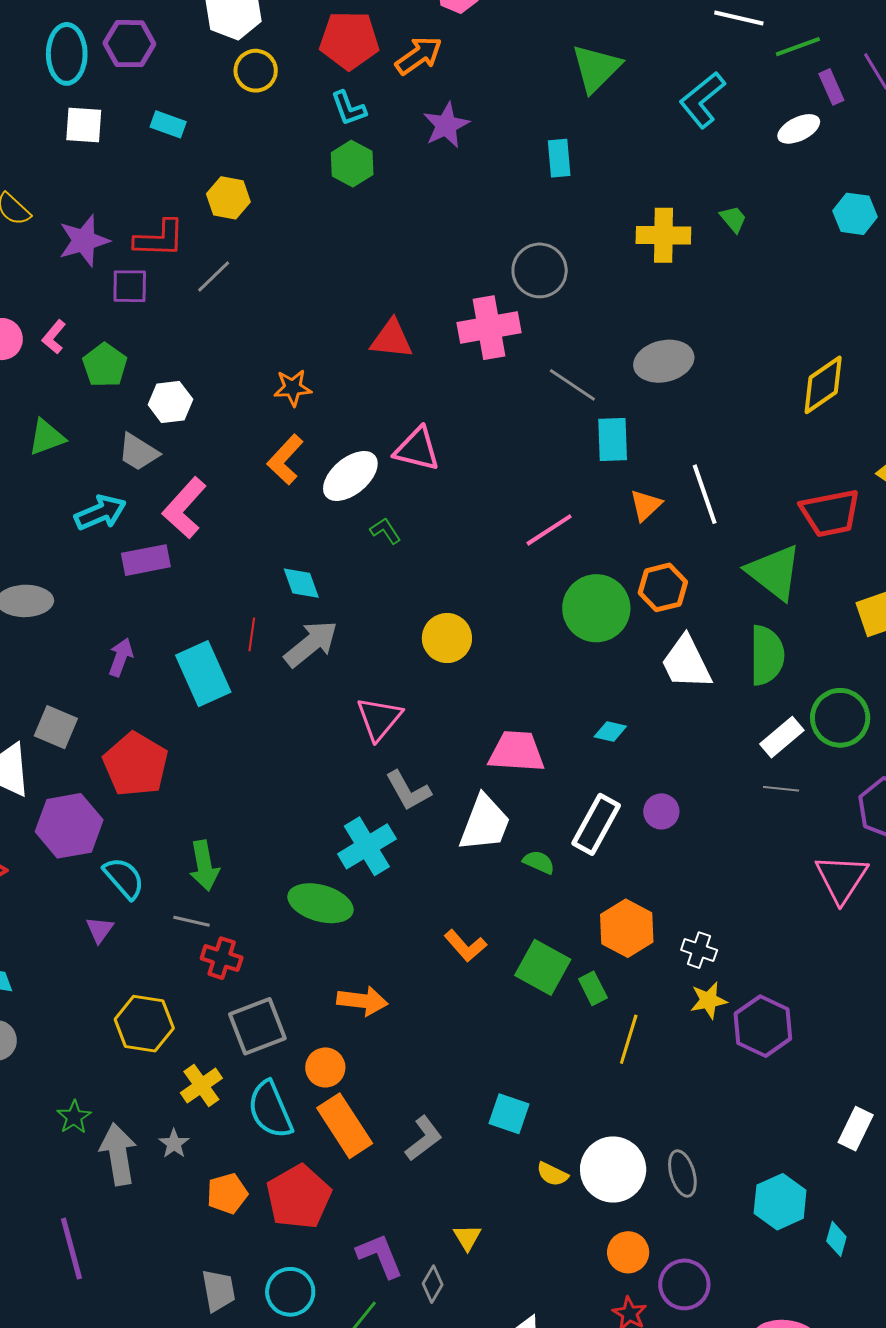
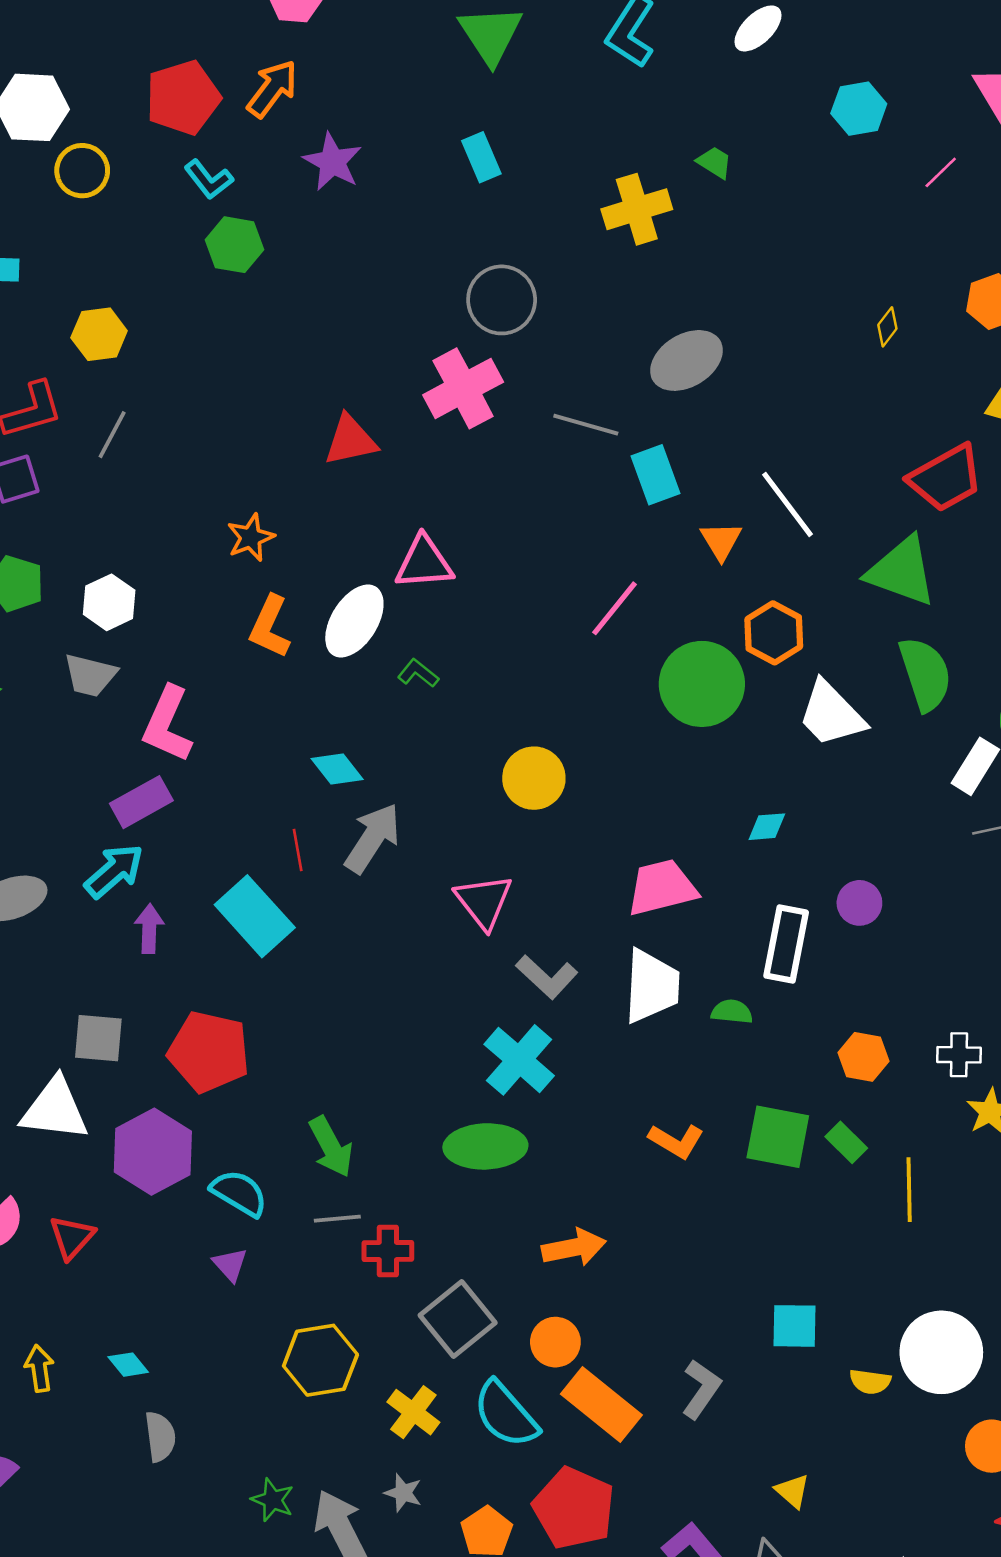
yellow diamond: (823, 385) -> (887, 327), size x0.5
cyan arrow: (100, 513) -> (114, 871), moved
orange hexagon: (627, 928) -> (863, 1057), size x0.7

